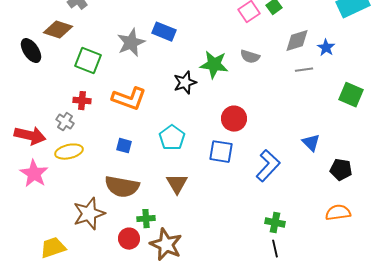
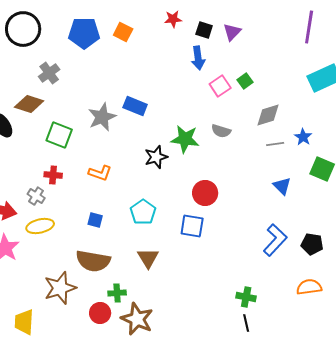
blue star: (326, 48) -> (303, 137), moved
orange L-shape: (129, 99) -> (100, 173), size x0.7
blue triangle: (311, 143) -> (282, 186), moved
blue L-shape: (268, 166) -> (275, 240), moved
yellow trapezoid: (53, 248) -> (24, 322), turned -68

